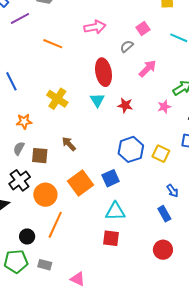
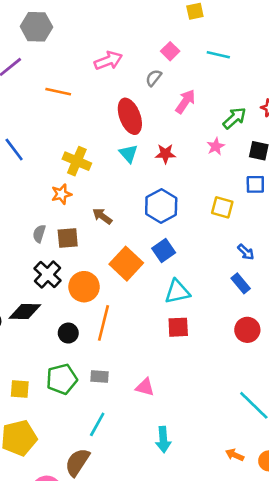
orange star: (24, 121) -> (61, 194), moved
blue hexagon: (131, 149) -> (161, 206), moved
black circle: (27, 236) -> (68, 333), moved

